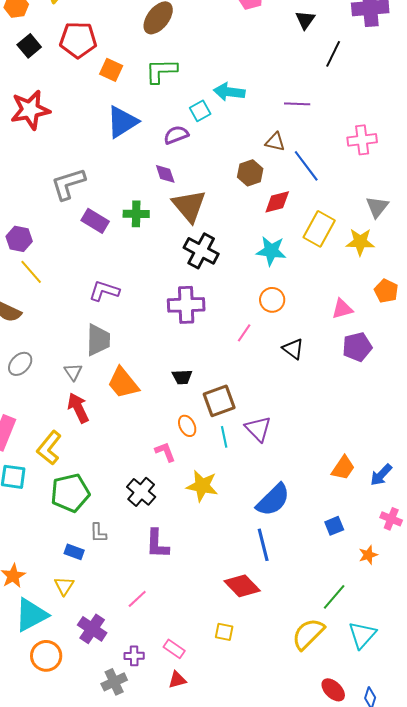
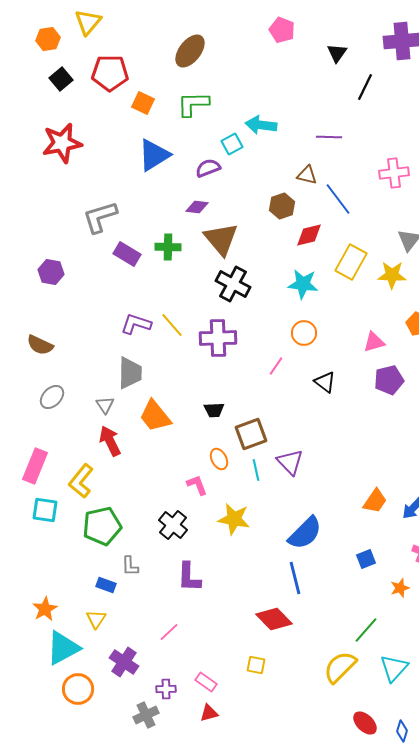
purple diamond: (165, 174) -> (197, 207), turned -65
yellow line: (31, 272) -> (172, 325), moved

